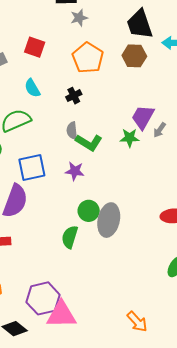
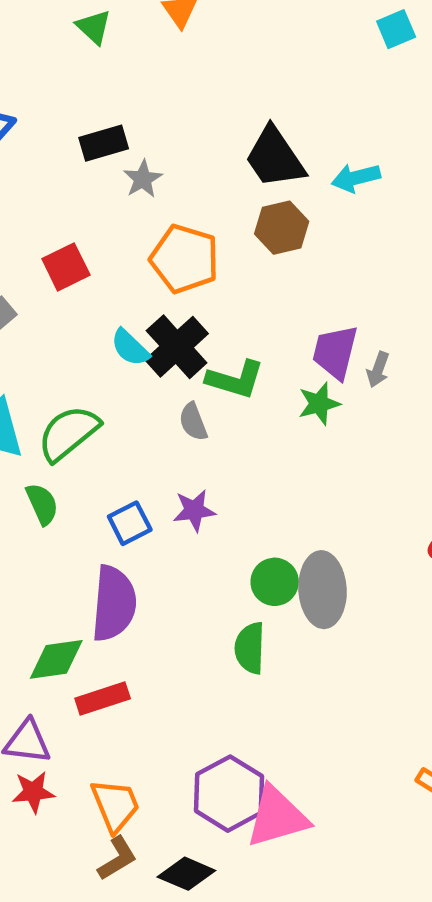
red square: (35, 47) -> (66, 267), turned -30
cyan semicircle: (32, 88) -> (130, 348), moved
black cross: (74, 96) -> (177, 347), size x1.8
green L-shape: (89, 142) -> (235, 379), moved
blue square: (32, 168) -> (130, 523), size x0.7
purple star: (75, 171) -> (194, 510), moved

